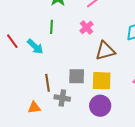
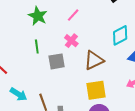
cyan arrow: (35, 47) -> (19, 94), moved
gray square: (77, 76) -> (57, 61), moved

